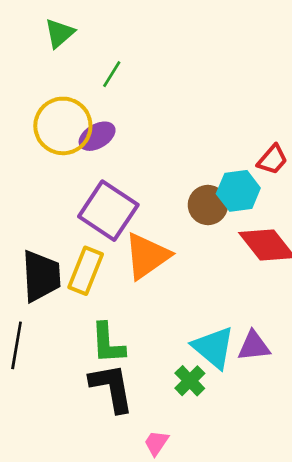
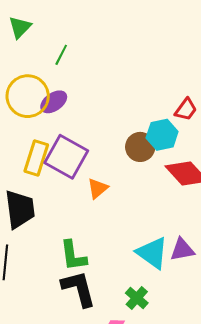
orange triangle: (147, 256) -> (98, 188), size x0.6
yellow rectangle: (86, 271) -> (36, 158), moved
green cross: (190, 381) -> (137, 298), moved

